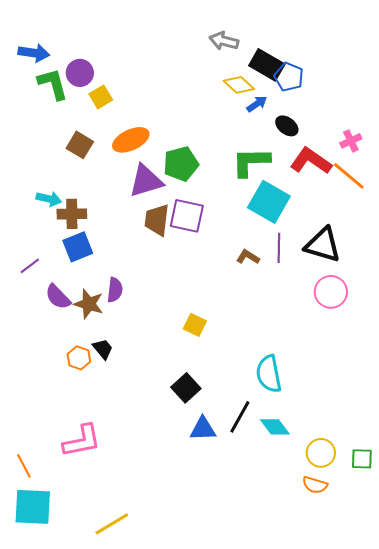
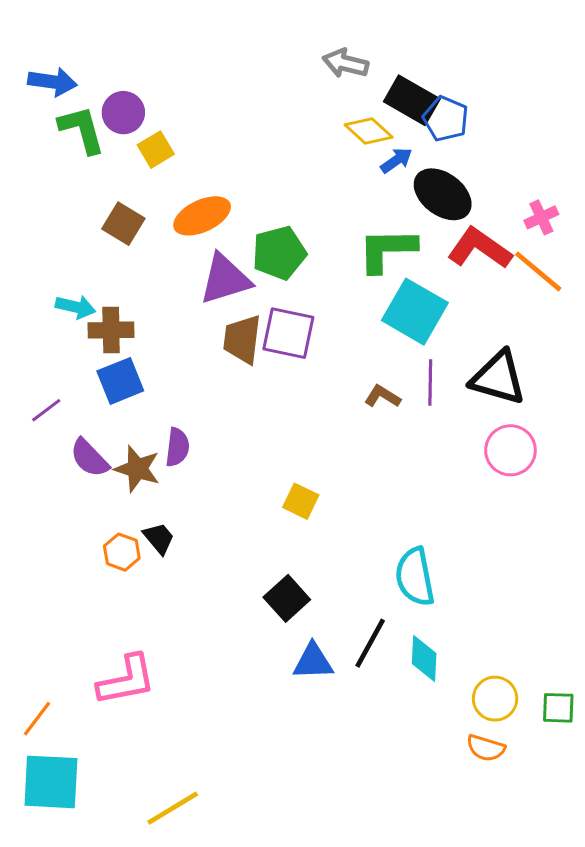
black ellipse: (287, 126) -> (443, 194), size x1.6
cyan diamond: (275, 427) -> (424, 659), turned 40
orange line: (24, 466) -> (37, 719), turned 65

